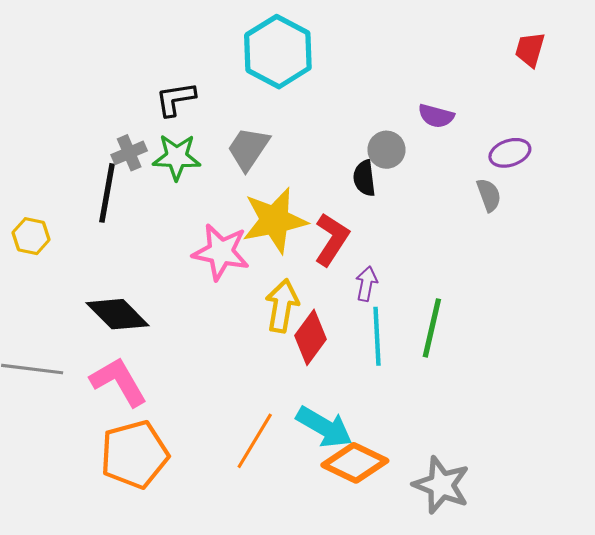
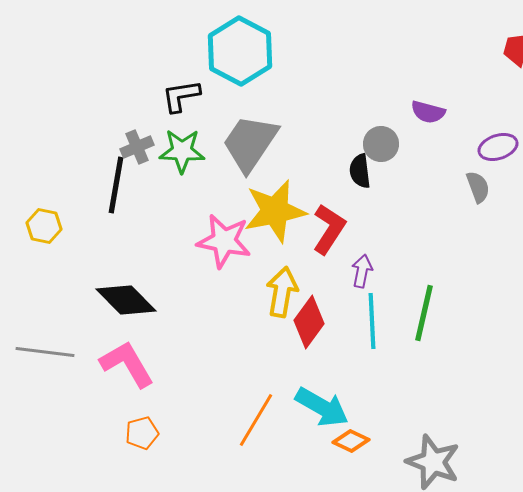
cyan hexagon: (278, 52) -> (240, 51), moved
gray trapezoid: (248, 149) -> (250, 143), size x1.4
orange pentagon: (134, 454) -> (142, 433), size x0.5
orange diamond: (355, 463) -> (351, 441), size x0.6

